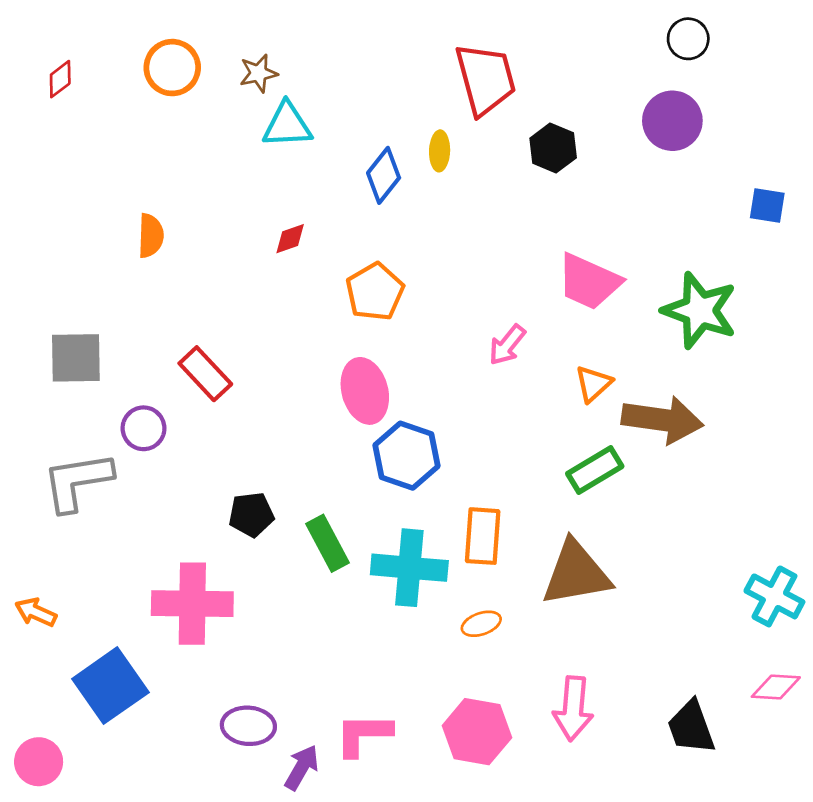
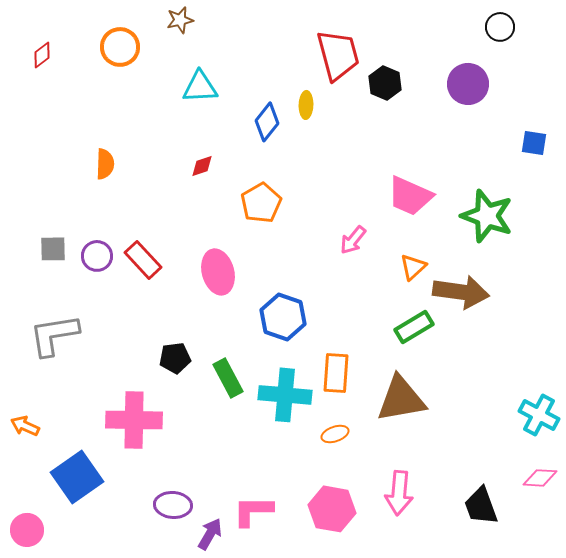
black circle: (688, 39) -> (500, 27), moved
brown star: (258, 73) -> (180, 20), moved
black hexagon: (553, 148) -> (385, 83), moved
gray square: (76, 358) -> (53, 249), size x0.7
pink ellipse: (365, 391) -> (218, 272), moved
purple circle: (143, 428) -> (97, 256), moved

